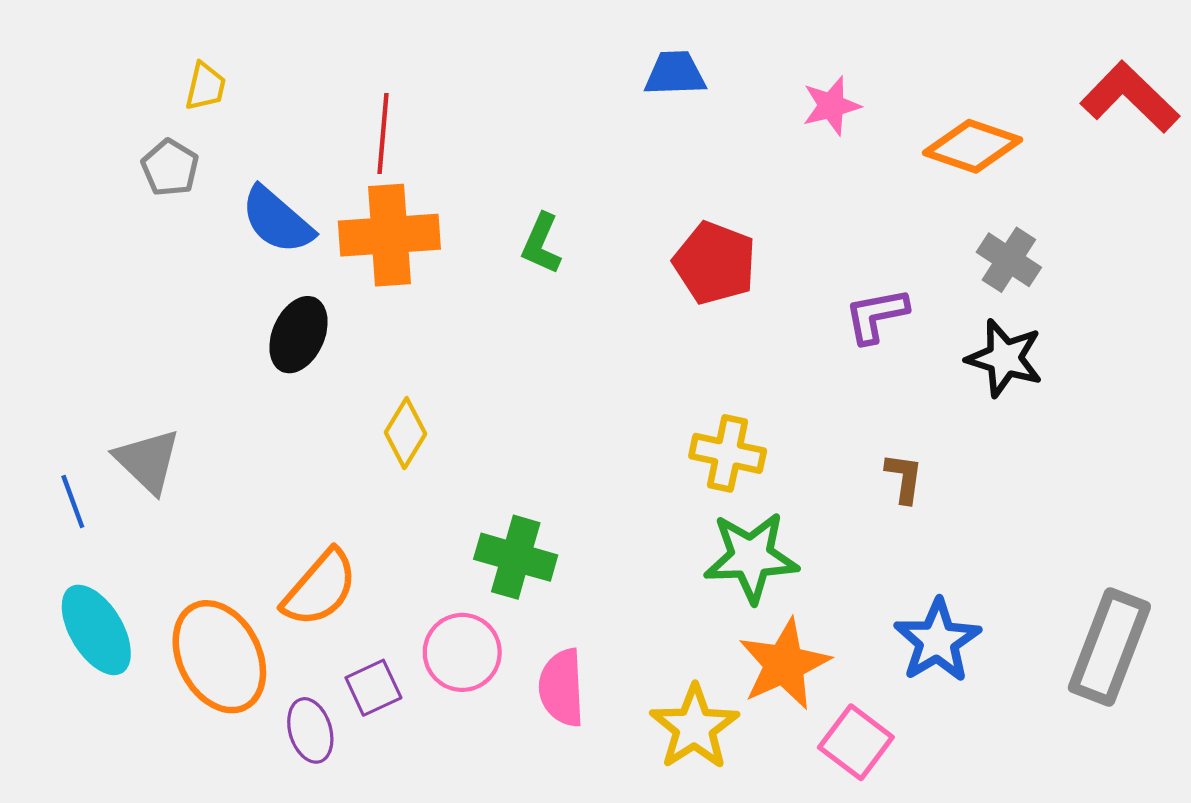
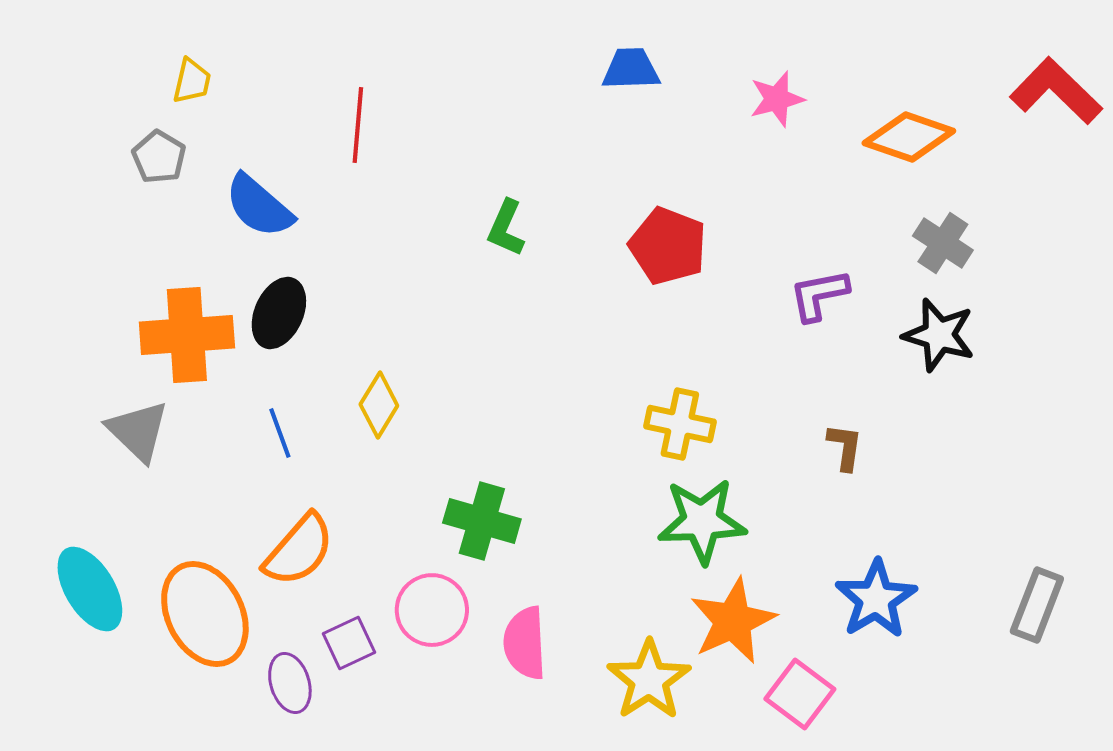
orange cross: (389, 235) -> (187, 335), moved
blue line: (73, 502) -> (280, 433), moved
gray rectangle: (1109, 647) -> (1037, 605), size x0.7

